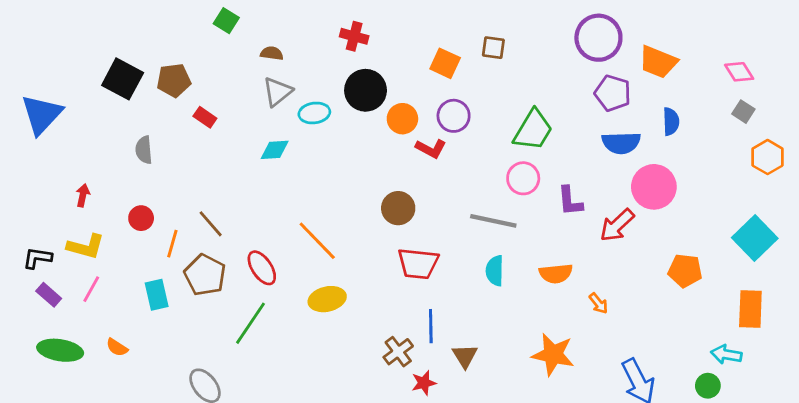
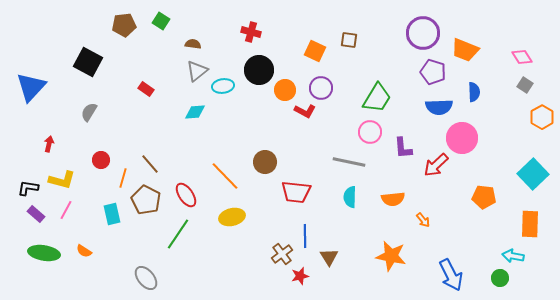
brown pentagon: (174, 80) -> (124, 25), moved
gray semicircle: (144, 150) -> (89, 112), moved, turned 36
red arrow: (83, 195) -> (49, 144), moved
brown circle: (398, 208) -> (265, 162), moved

